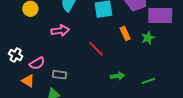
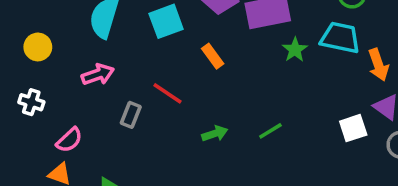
green star: (148, 38) -> (295, 50), moved
white cross: (16, 55) -> (31, 102), moved
gray rectangle: (60, 75) -> (131, 115), moved, turned -64

